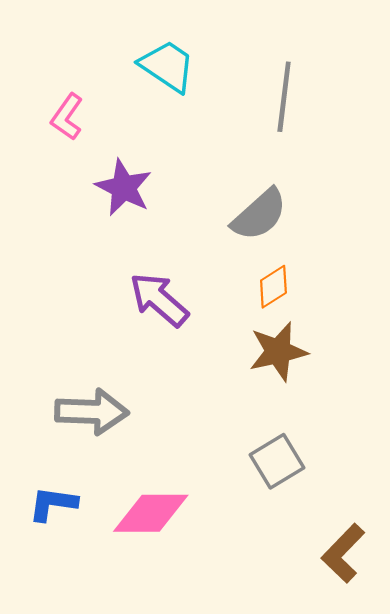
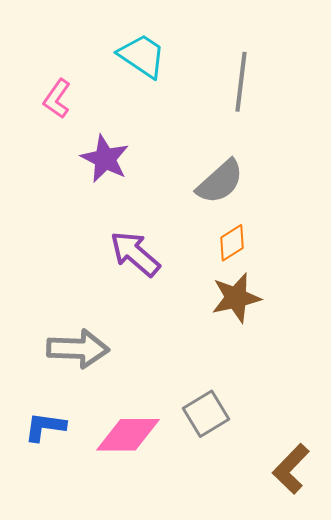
gray square: (277, 461) -> (206, 414), moved

